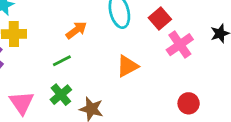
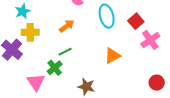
orange arrow: (76, 30) -> (67, 26), moved
green cross: (61, 95) -> (55, 68), moved

